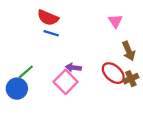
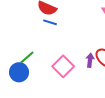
purple arrow: (73, 68) -> (90, 60), moved, turned 88

